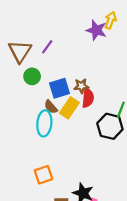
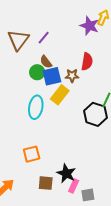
green circle: (32, 76) -> (37, 72), moved
red semicircle: (88, 98) -> (87, 62), moved
brown semicircle: (51, 107) -> (46, 62), moved

